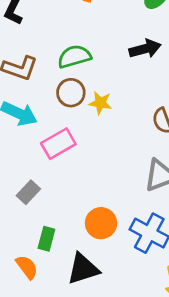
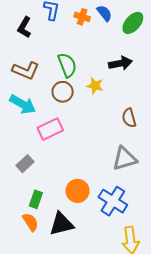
green semicircle: (74, 57) -> (67, 65), turned 80
yellow star: (100, 103) -> (95, 86), moved
orange semicircle: (27, 267) -> (31, 222), moved

